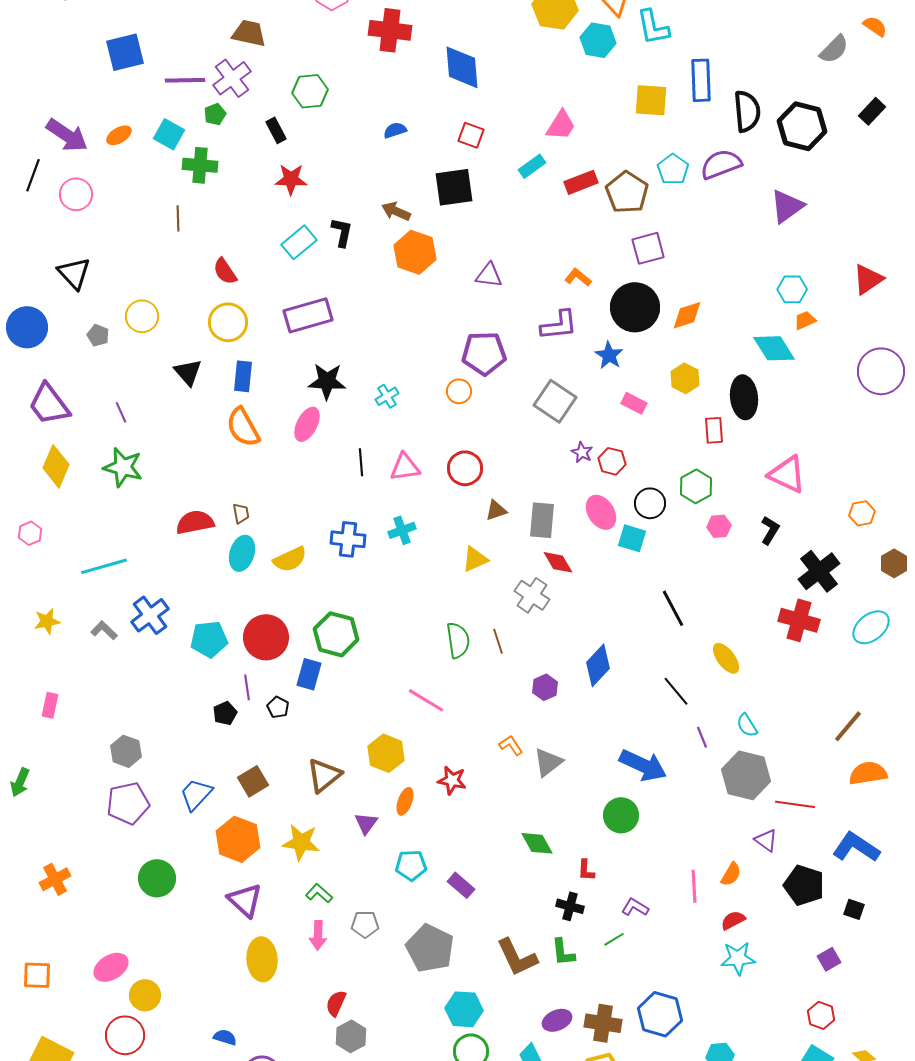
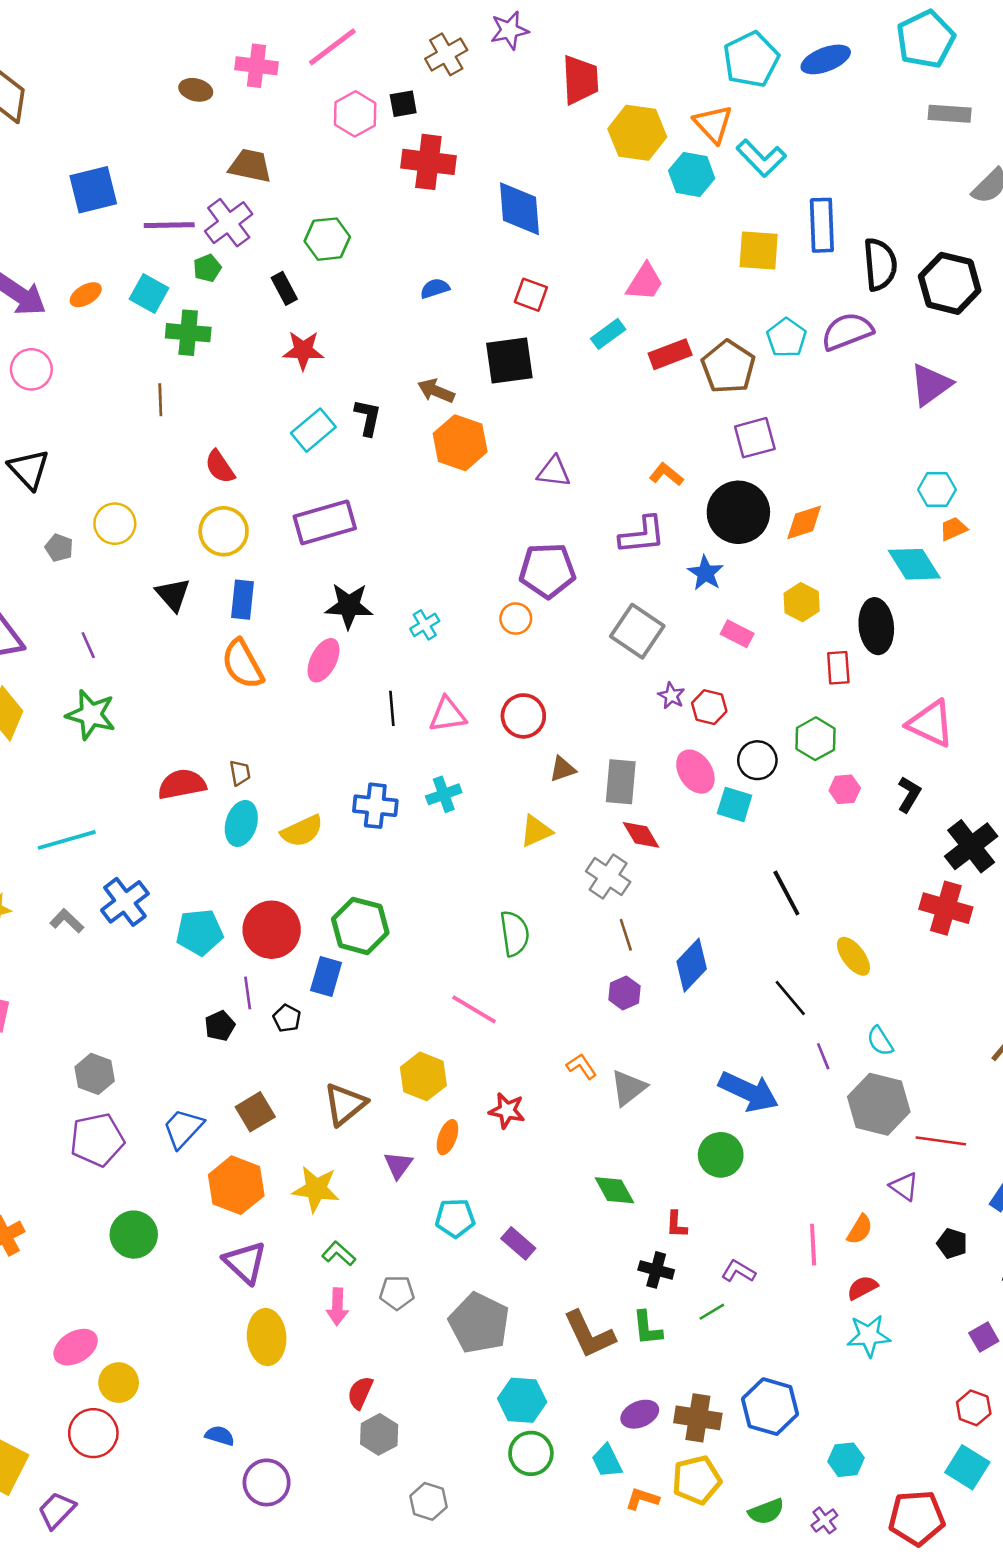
cyan L-shape: (653, 27) -> (761, 158), turned -33
brown line: (498, 641) -> (626, 935), moved
black pentagon: (804, 885) -> (952, 1243), size x0.6

